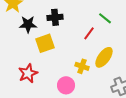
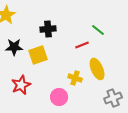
black star: (28, 24) -> (14, 47), moved
red line: (89, 33) -> (82, 45), turned 32
yellow ellipse: (104, 57) -> (97, 69), turned -60

